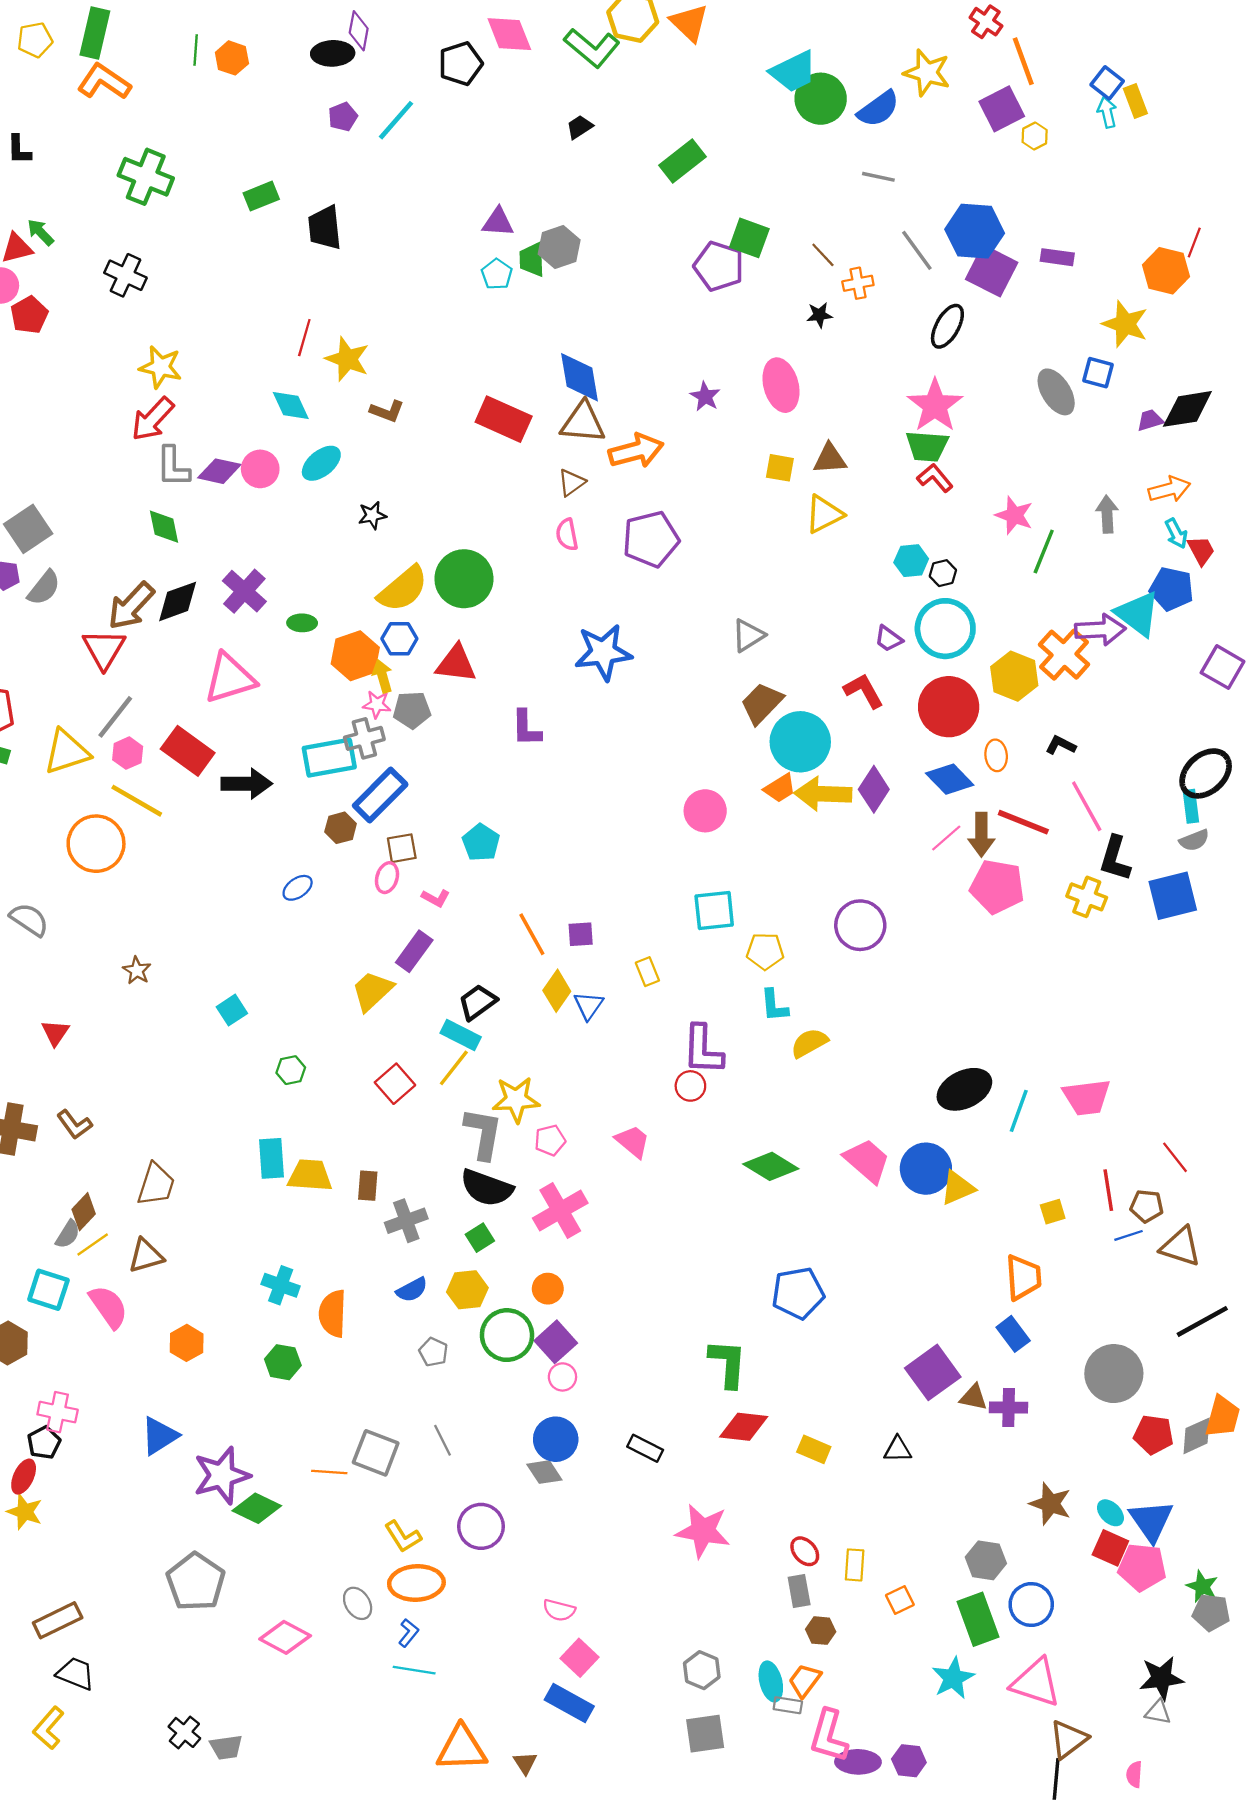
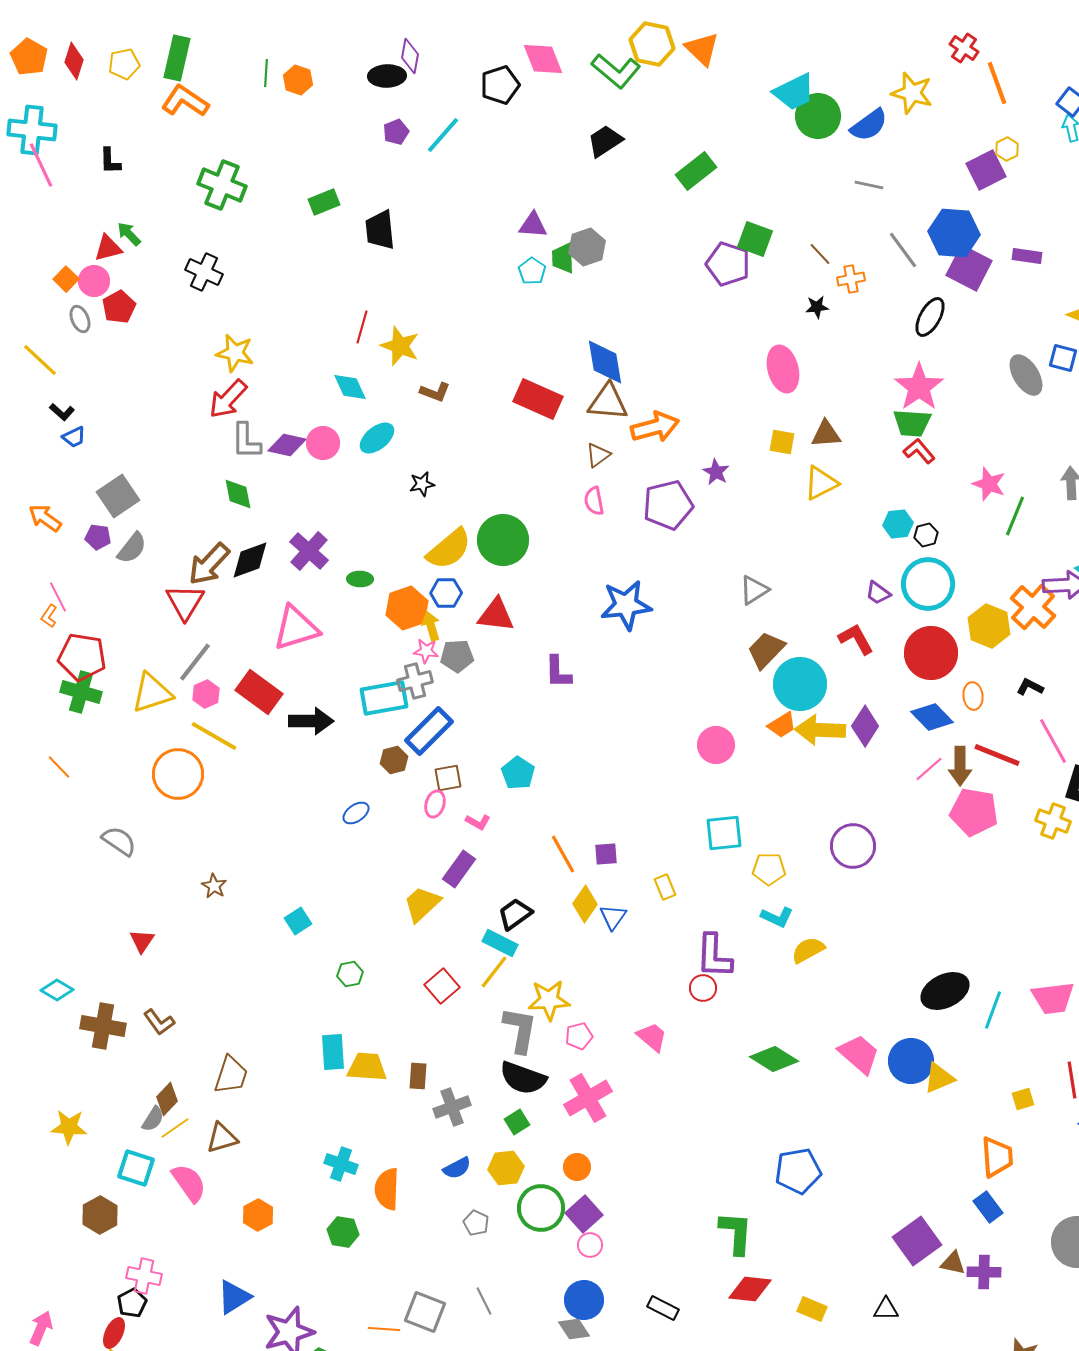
purple square: (1002, 109) -> (986, 170), moved
black trapezoid: (579, 127) -> (605, 141), size x1.5
purple star: (705, 396) -> (716, 472), moved
cyan L-shape: (774, 1006) -> (777, 917), turned -60

